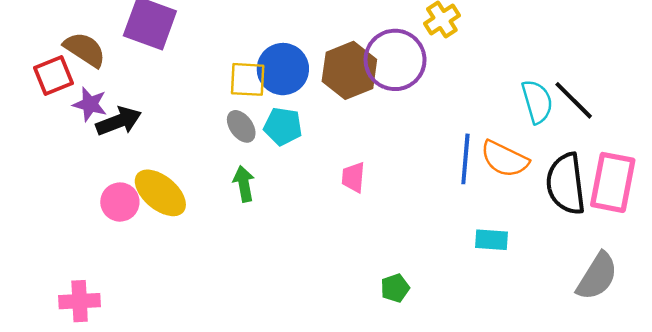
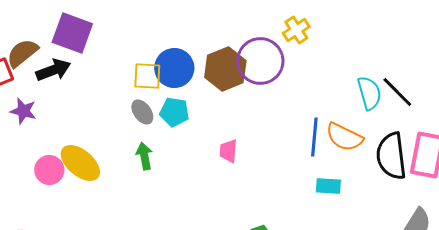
brown semicircle: (85, 49) -> (22, 53), turned -72
purple star: (90, 104) -> (23, 111), moved
black arrow: (119, 121) -> (53, 70), moved
cyan rectangle: (491, 240) -> (328, 186), moved

